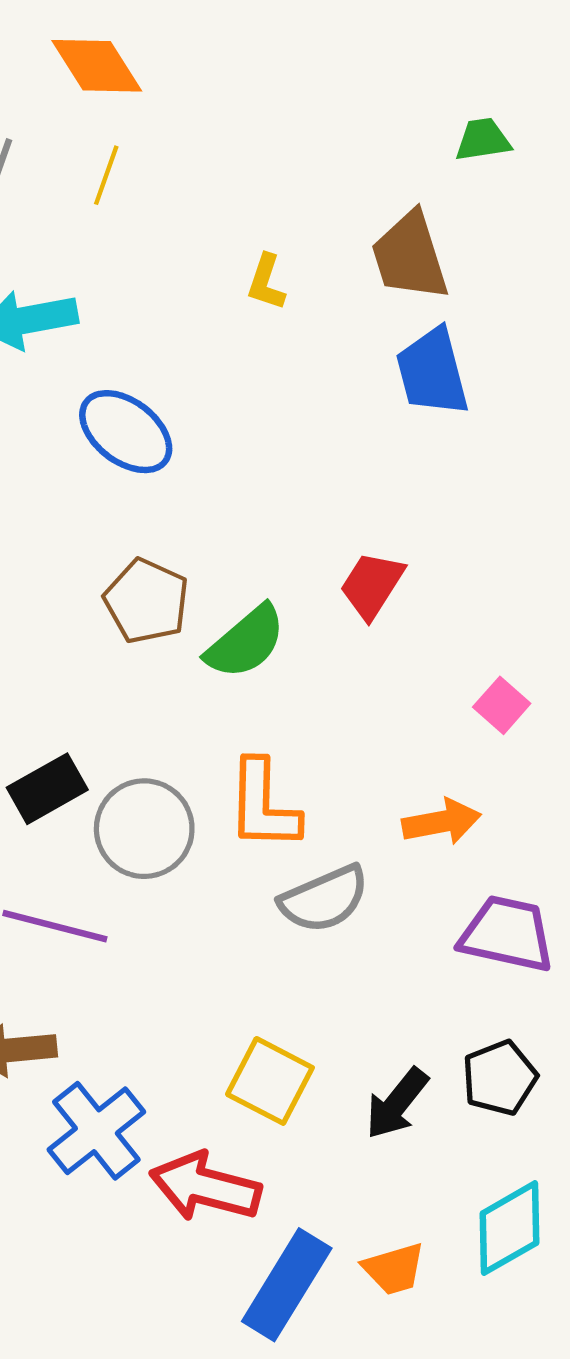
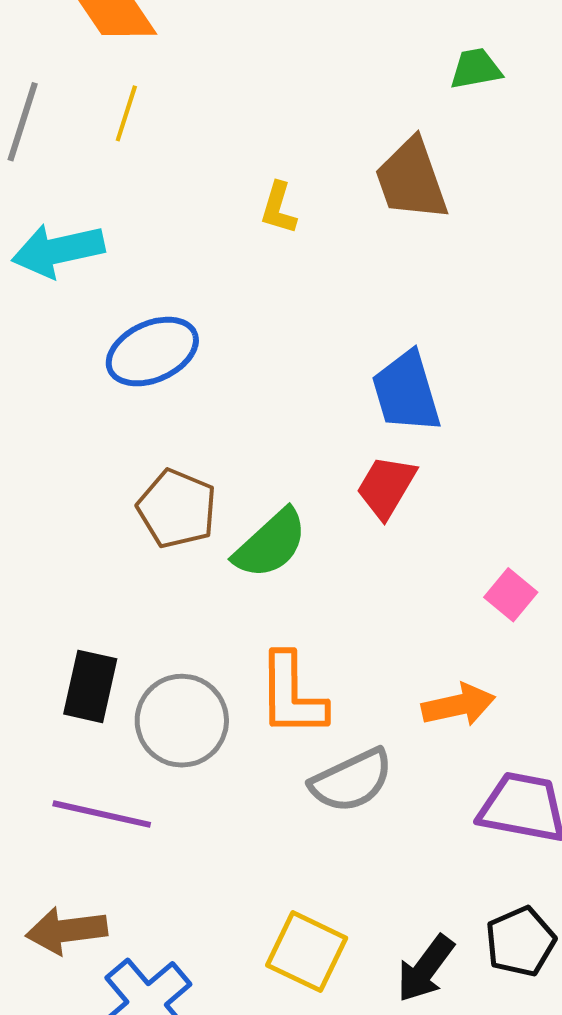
blue trapezoid: (432, 372) -> (406, 392), moved
blue ellipse: (126, 432) -> (152, 352), turned -60
black rectangle: (47, 789) -> (90, 686), turned -46

